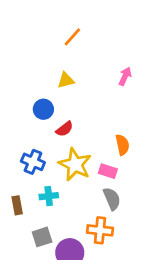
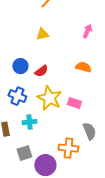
blue circle: (43, 109) -> (20, 66), moved
orange semicircle: (122, 145) -> (83, 67), moved, turned -63
gray semicircle: (112, 199) -> (89, 131), moved

